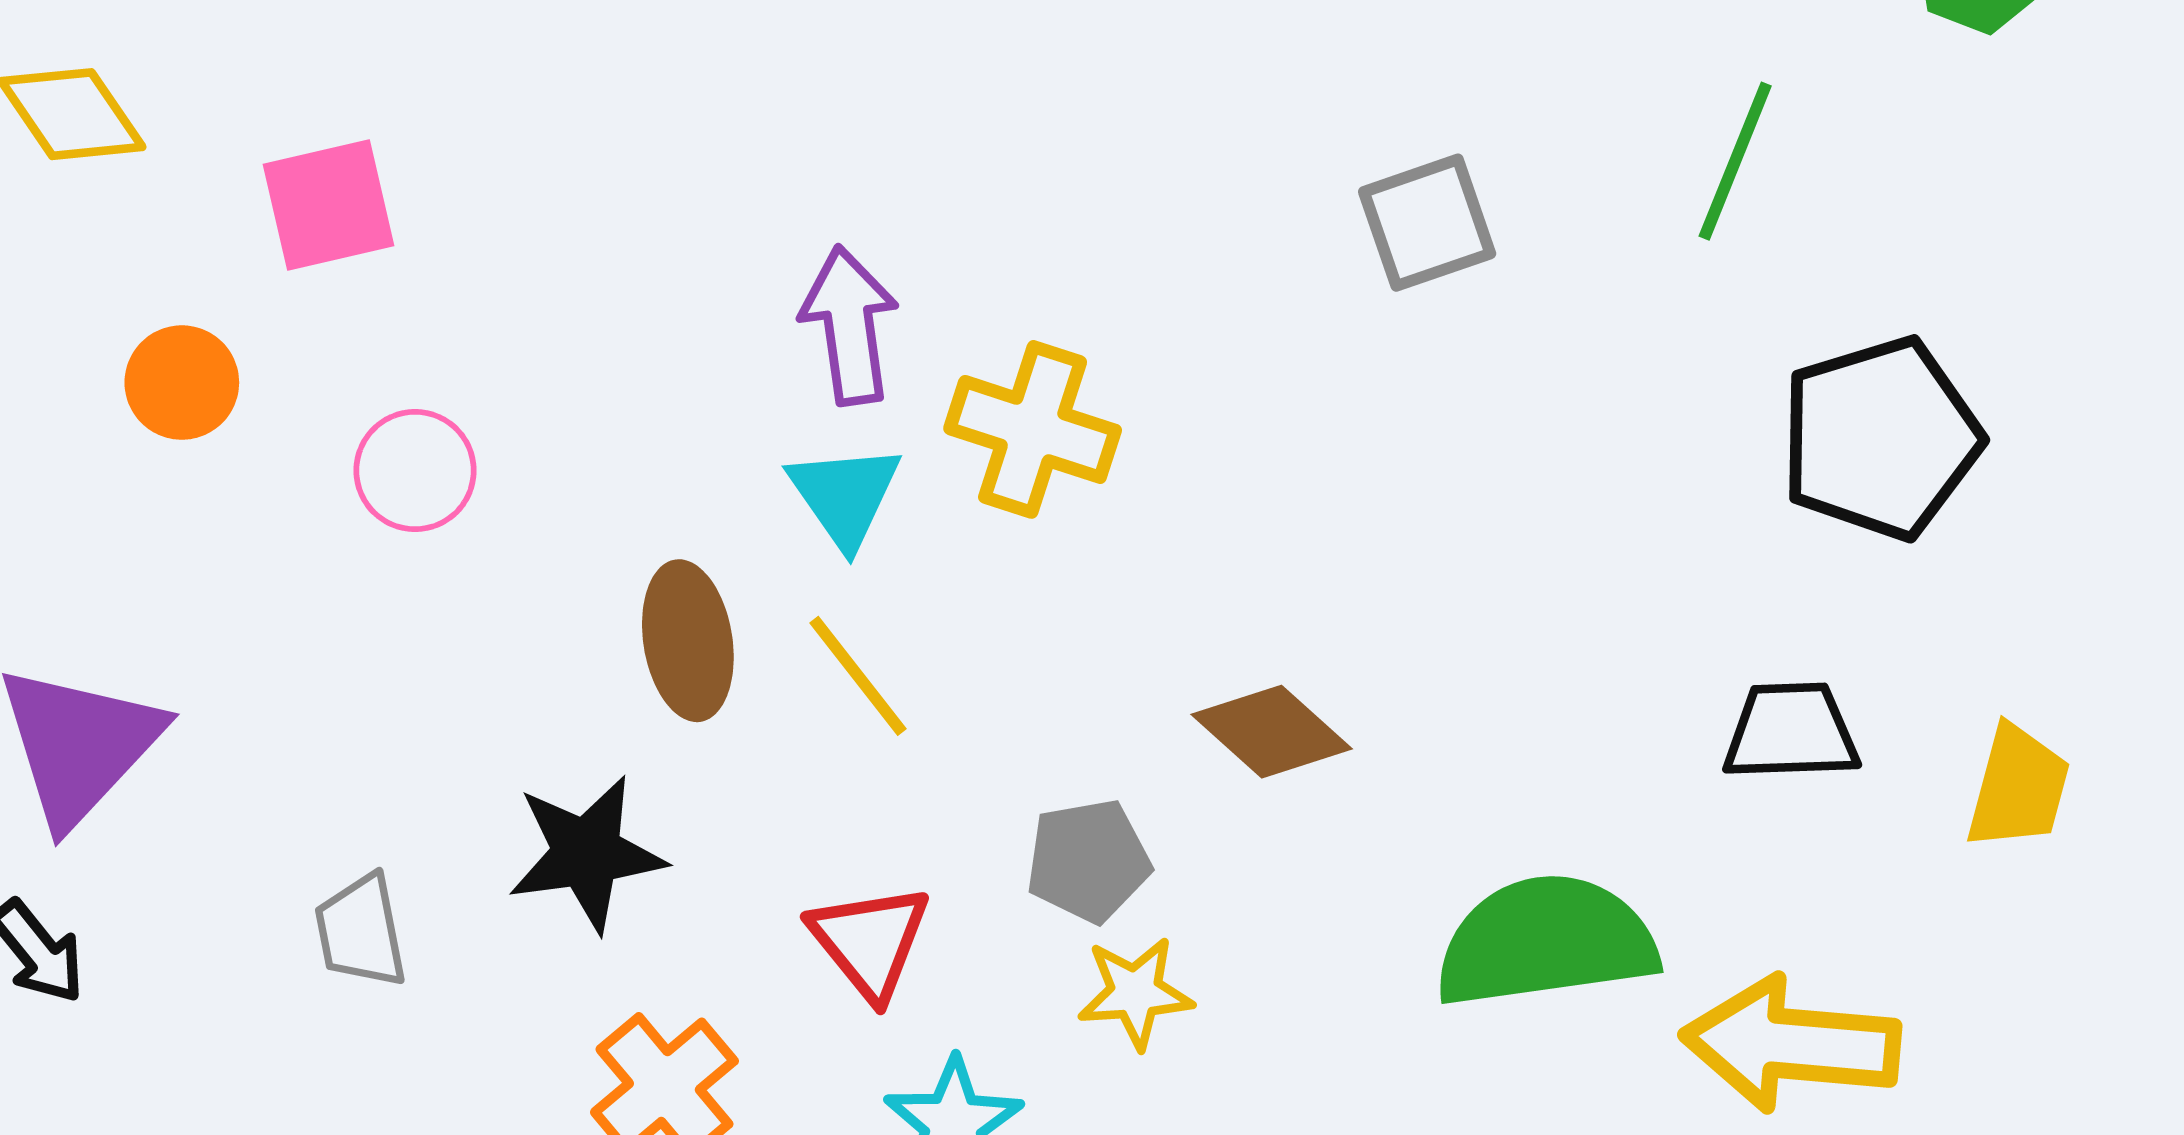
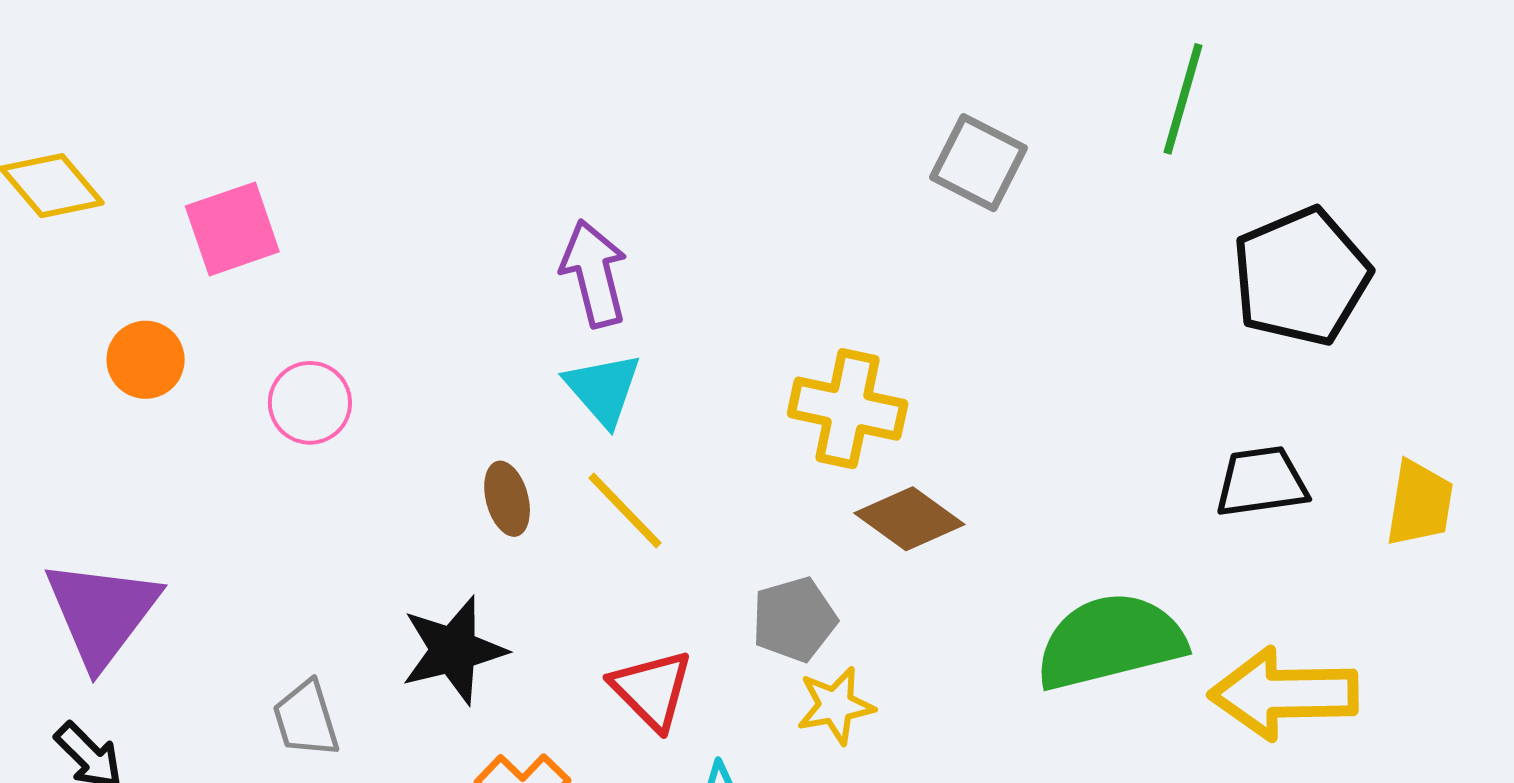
gray square: (1427, 223) -> (979, 163), turned -38
yellow cross: (1033, 429) -> (848, 409), moved
brown ellipse: (688, 641) -> (507, 499), size x0.7

